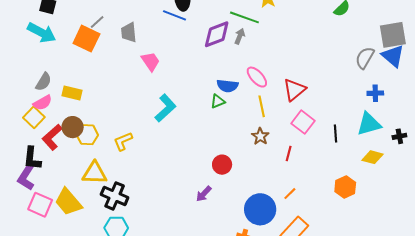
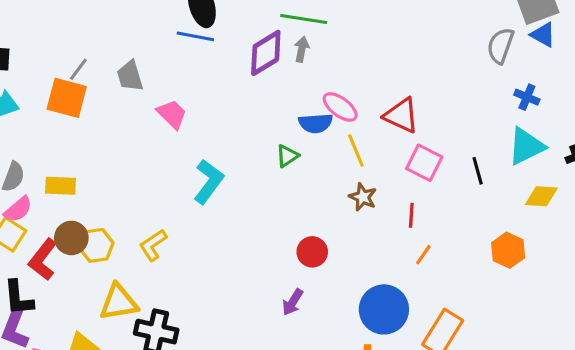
blue triangle: (393, 56) -> (543, 35), size x0.7
blue semicircle: (227, 86) -> (316, 123), moved
red triangle: (294, 90) -> (401, 115), turned -45
blue cross: (375, 93) -> (527, 97), turned 35
orange line: (290, 194) -> (423, 255), moved

